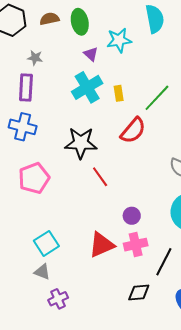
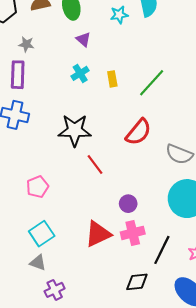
cyan star: (119, 40) -> (119, 15), moved, size x0.7
cyan cross: (87, 87) -> (80, 73), size x0.6
red semicircle: (133, 130) -> (138, 132), moved
pink pentagon: (34, 178) -> (38, 187), moved, size x0.7

